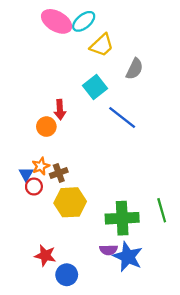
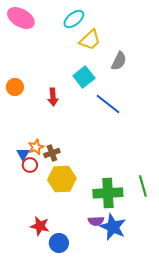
pink ellipse: (57, 21) -> (21, 18), moved
orange circle: (46, 127) -> (15, 87), moved

